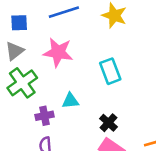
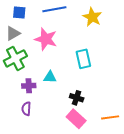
black cross: (108, 123) -> (77, 98), turned -32

